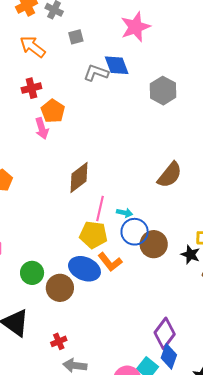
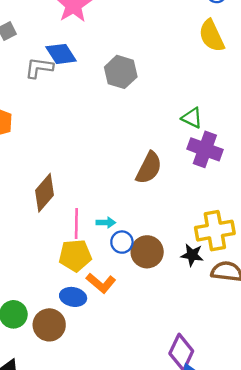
blue circle: (135, 232) -> (122, 242), size x0.7
blue ellipse: (84, 269) -> (73, 297), size x0.7

